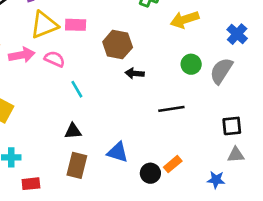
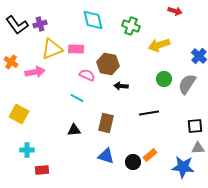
pink semicircle: (55, 59) -> (87, 75), moved
cyan line: (77, 89) -> (77, 98), turned -32
blue triangle: (118, 152) -> (106, 156), moved
brown rectangle: (77, 165) -> (106, 123), moved
blue star: (216, 180) -> (183, 167), size x1.6

